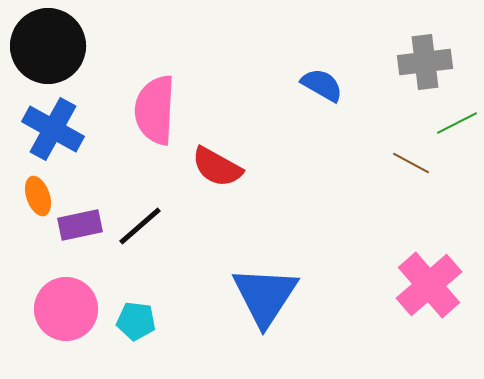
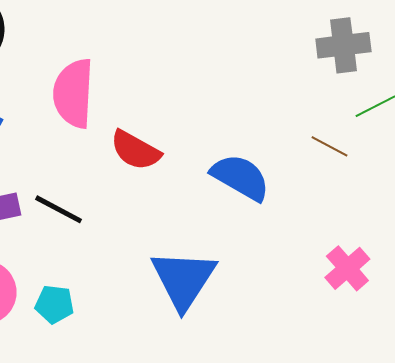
blue semicircle: (322, 85) -> (240, 177), moved, size x1.4
black line: (140, 226) -> (58, 209), turned 69
pink cross: (429, 285) -> (347, 268), size x0.7

